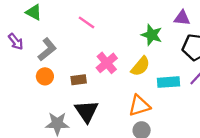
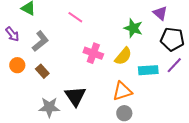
purple triangle: (182, 18) -> (160, 13), turned 35
pink cross: (107, 63) -> (93, 53), turned -30
orange circle: (45, 76) -> (17, 65), moved
brown rectangle: (79, 80) -> (42, 71), moved, turned 56

